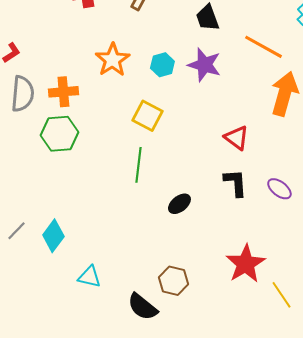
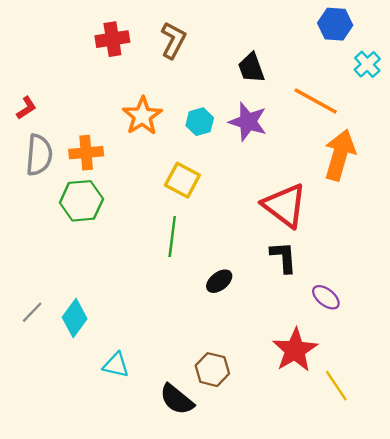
red triangle: (236, 138) -> (285, 205), size x1.6
purple ellipse: (279, 189) -> (326, 297), moved

